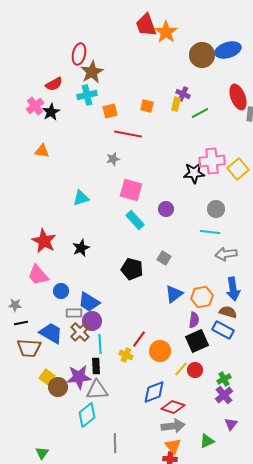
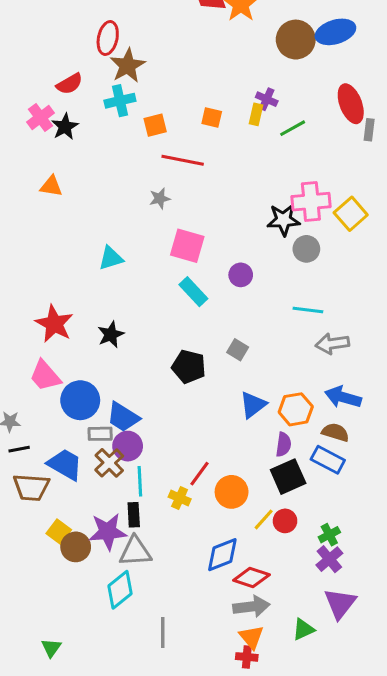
gray circle: (216, 209) -> (306, 249), moved
blue arrow: (233, 289) -> (343, 397), turned 115
blue circle: (61, 291) -> (80, 400), size x1.6
purple triangle: (231, 424) -> (340, 603), size x1.6

